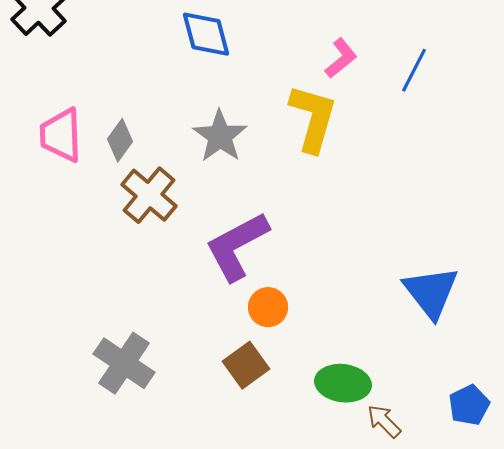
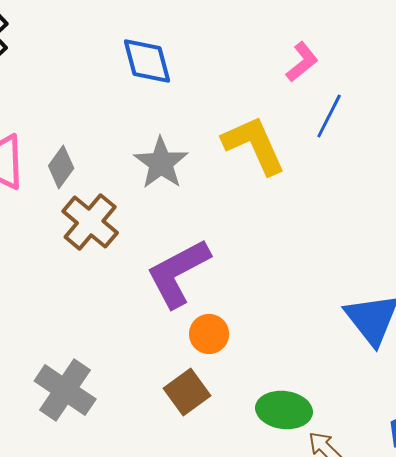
pink L-shape: (341, 58) -> (302, 62), moved
blue line: (414, 70) -> (329, 116), moved
yellow L-shape: (313, 118) -> (254, 145), turned -40

